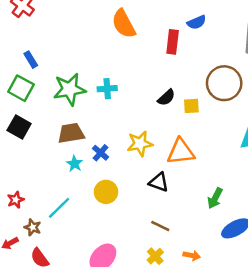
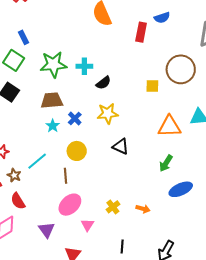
black semicircle: (166, 98) -> (103, 83), moved
orange triangle: (181, 152) -> (169, 126), moved
brown line: (160, 226) -> (65, 176), moved, turned 56

